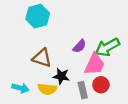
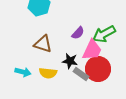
black star: (61, 76) -> (70, 61), moved
red circle: (101, 85) -> (98, 69), size x1.6
gray rectangle: (83, 90) -> (81, 74), turned -42

